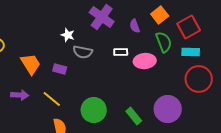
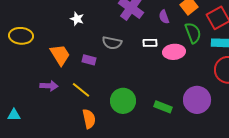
white star: (68, 35) -> (77, 19), moved
green rectangle: (134, 116) -> (163, 107), turned -30

